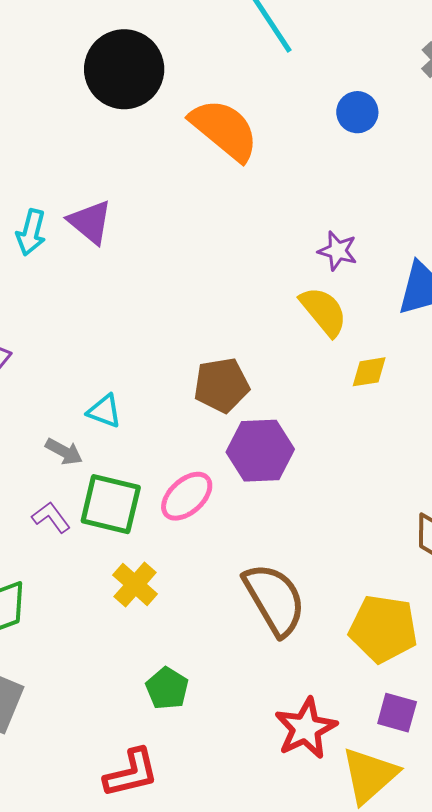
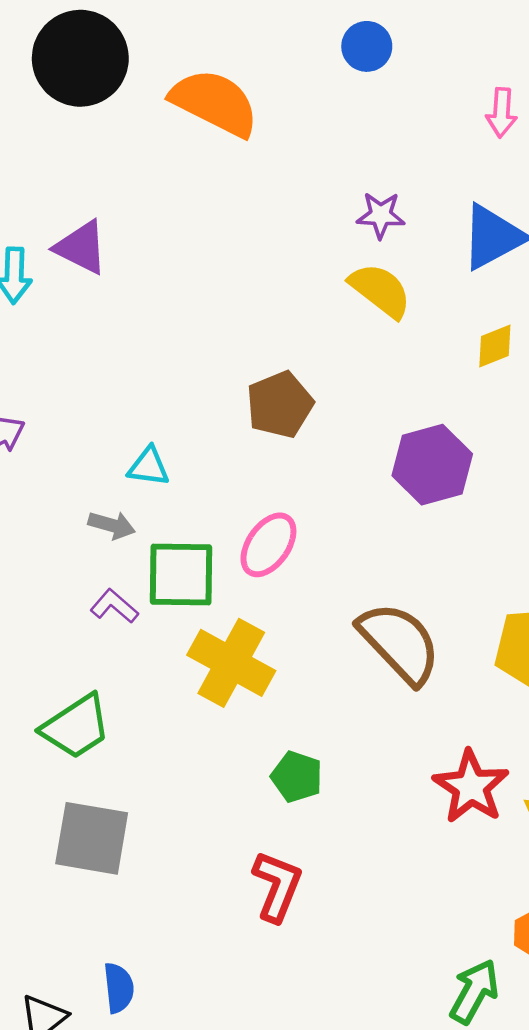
yellow diamond: (369, 372) -> (495, 346), moved
purple hexagon: (260, 451) -> (432, 465), moved
yellow cross: (135, 585) -> (231, 663), size x1.5
red L-shape: (131, 773) -> (277, 886), turned -42

